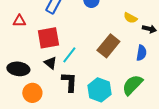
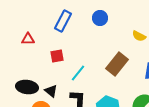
red square: (48, 38) -> (57, 56), size x0.6
black triangle: (50, 63) -> (51, 91), moved

